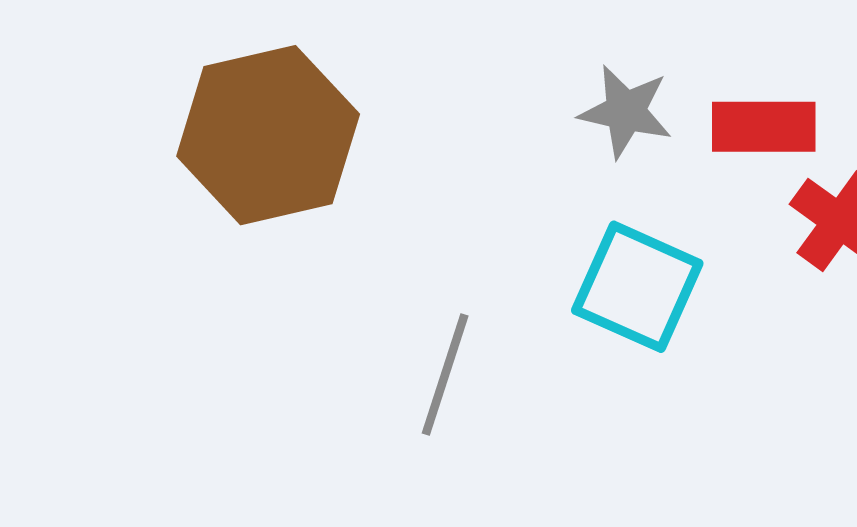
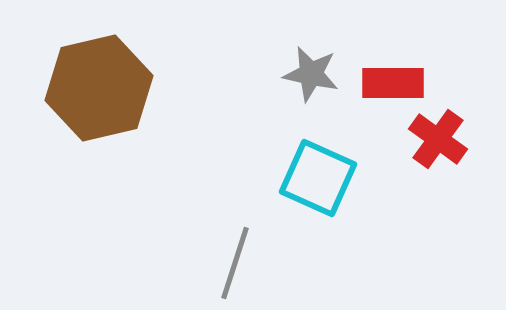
gray line: (445, 375) -> (235, 263), moved

